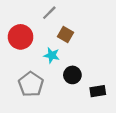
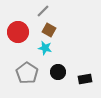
brown square: (65, 35) -> (49, 30), moved
black circle: (72, 75) -> (58, 72), moved

